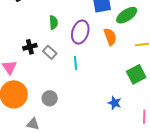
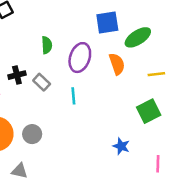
gray circle: (50, 98) -> (32, 134), moved

